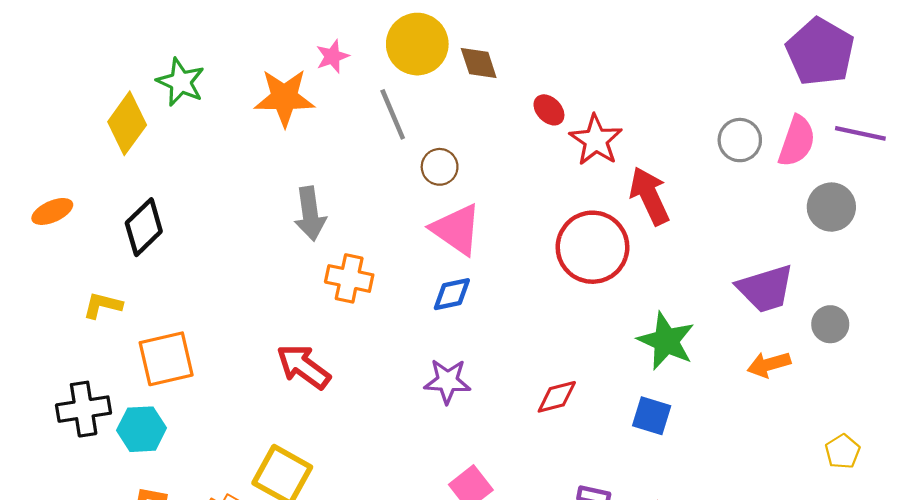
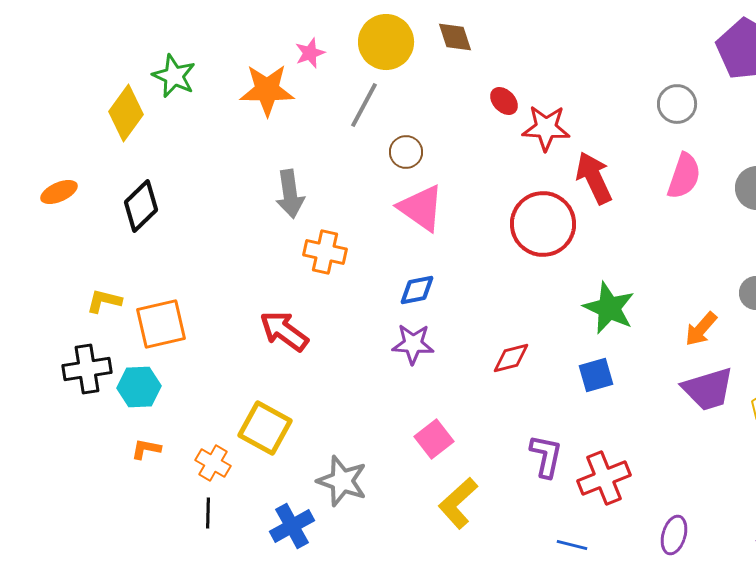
brown diamond: (479, 63) -> (455, 37), moved
gray line: (393, 114) -> (364, 105), turned 51
red star: (596, 140) -> (546, 128), turned -30
gray circle: (740, 140) -> (677, 104), moved
pink semicircle: (797, 141) -> (684, 176), moved
purple trapezoid: (766, 289) -> (708, 389), moved
blue diamond: (452, 294) -> (417, 290), moved
yellow L-shape: (102, 305) -> (104, 301), moved
orange arrow: (769, 364) -> (701, 329), turned -33
blue square: (652, 416) -> (596, 375), turned -33

